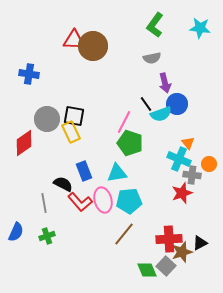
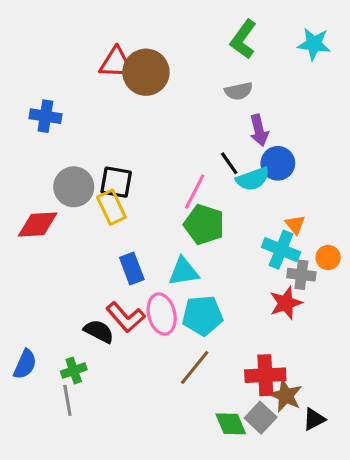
red diamond: (24, 143) -> (38, 225), turned 32
black semicircle: (63, 184) -> (99, 331), moved
gray line: (44, 203) -> (67, 400), moved
black triangle: (200, 243) -> (314, 419), moved
brown star: (182, 252) -> (286, 396), turned -30

